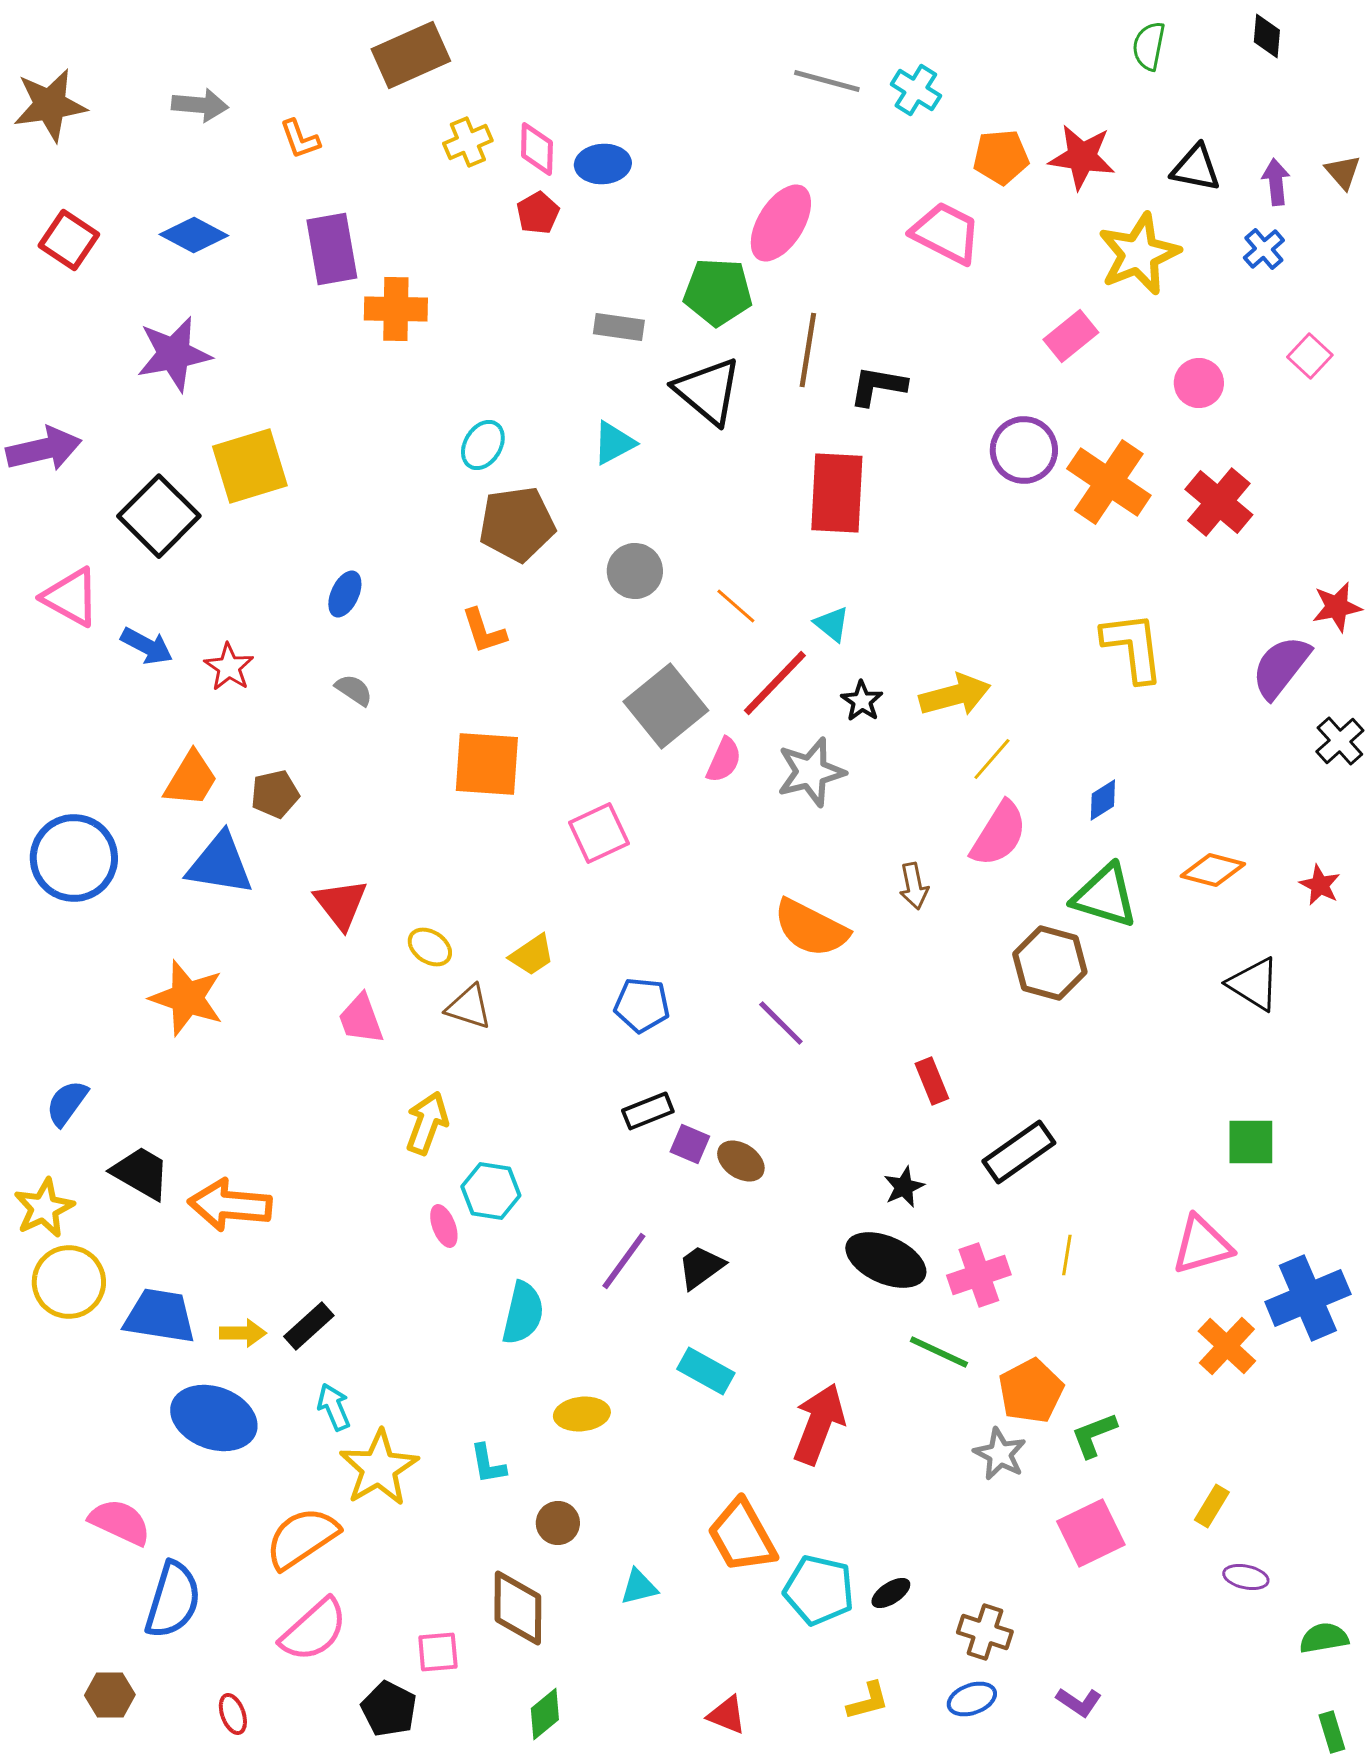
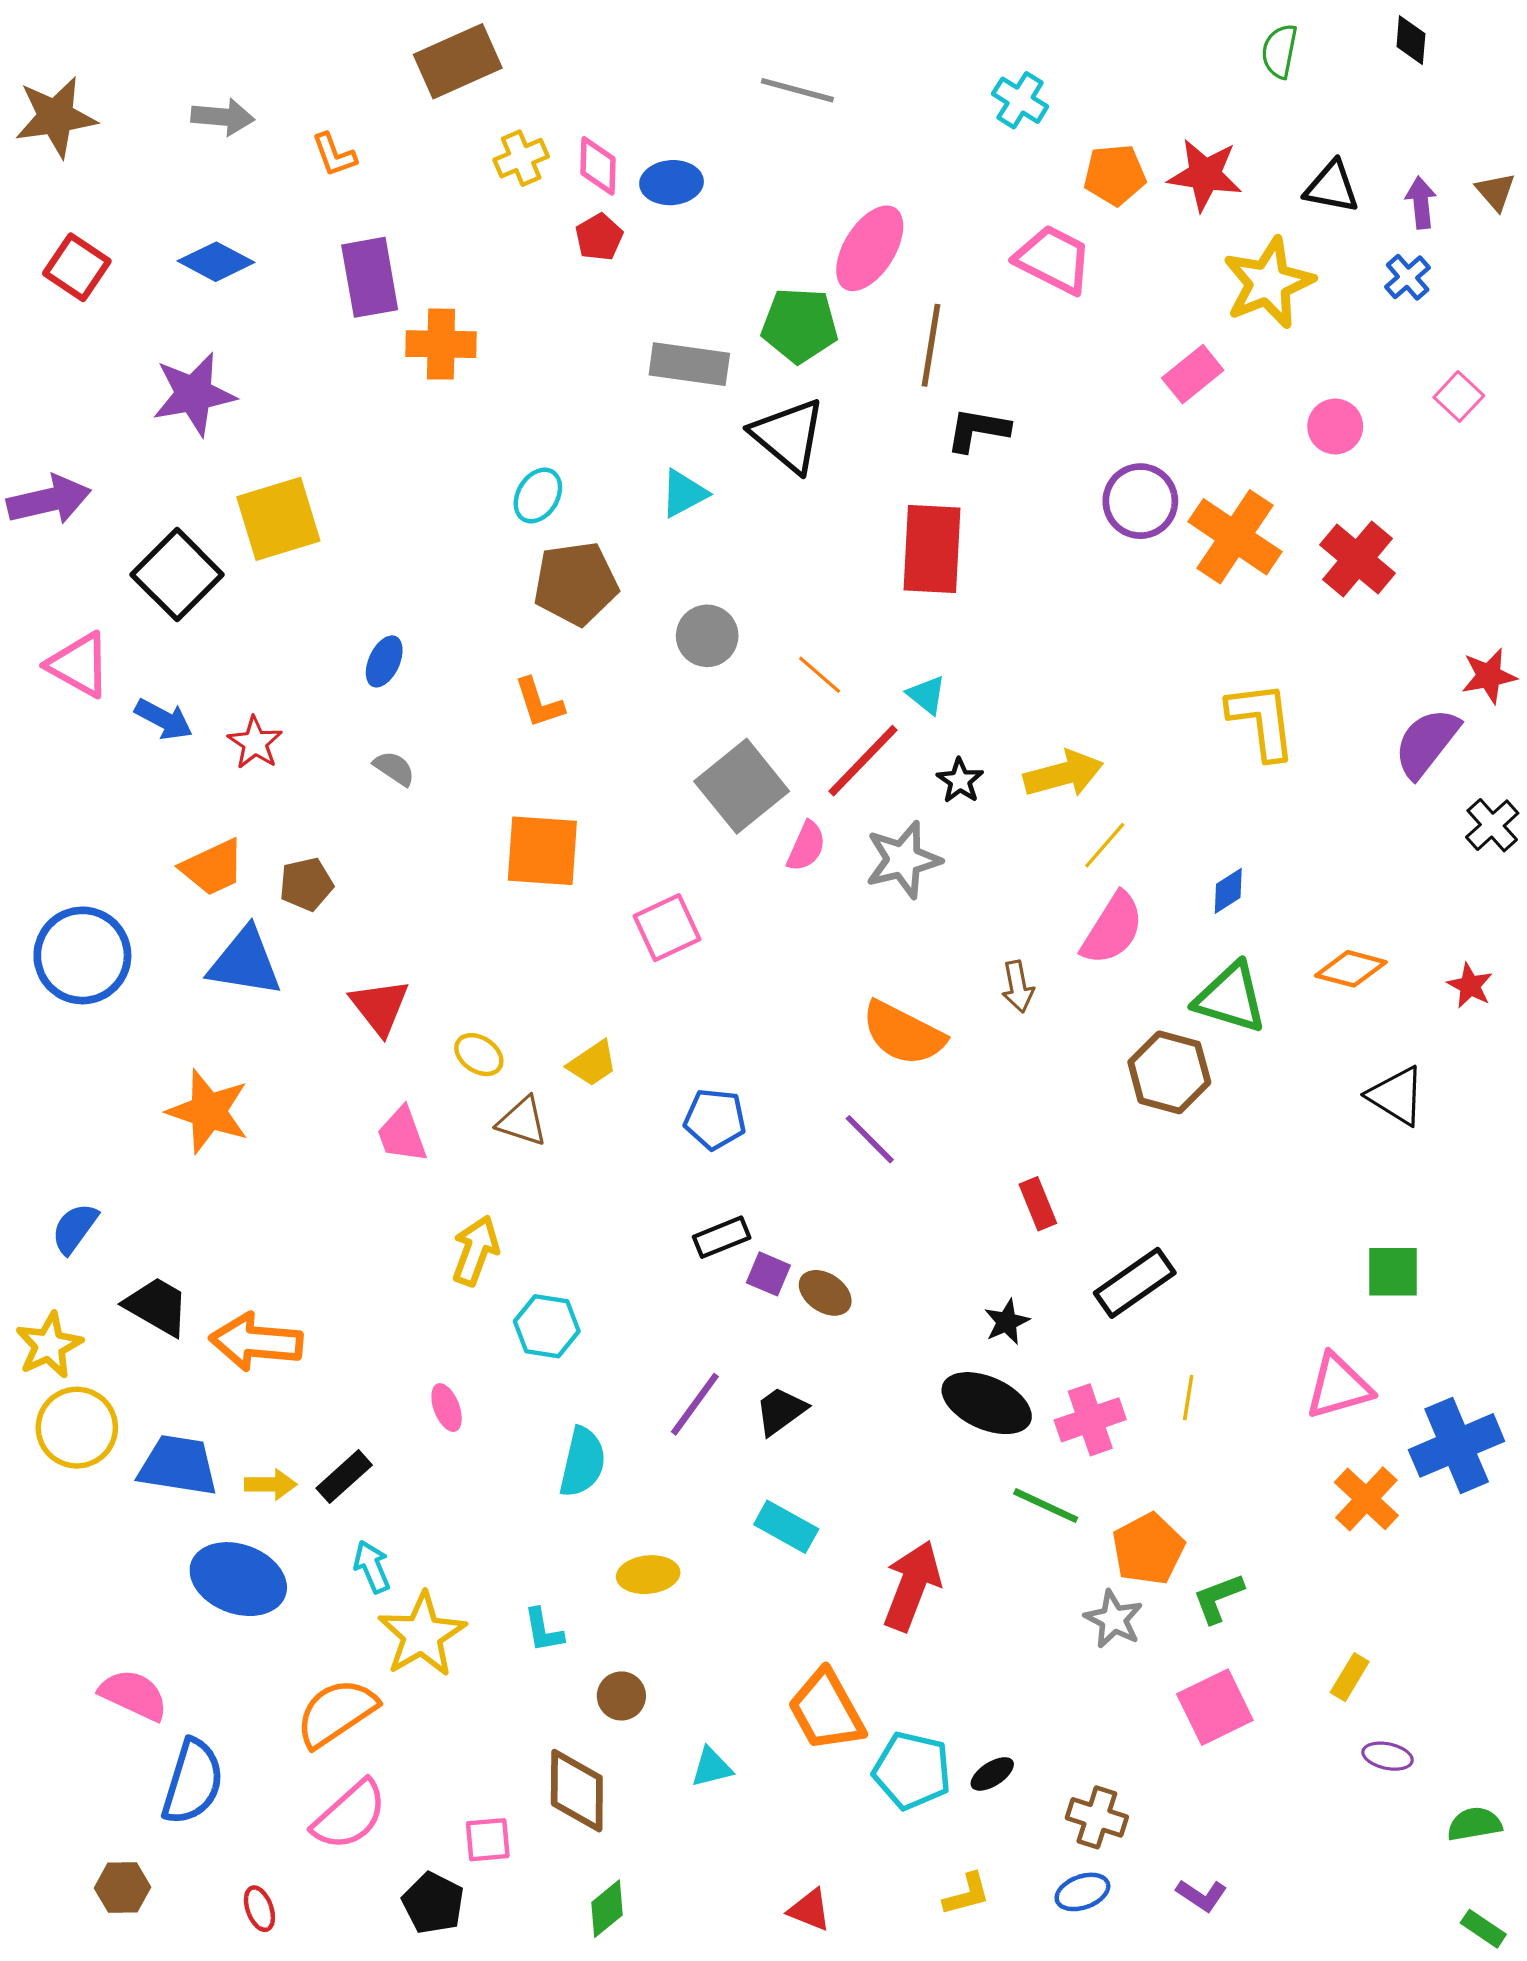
gray line: (827, 81) -> (797, 90), moved
gray rectangle: (619, 327) -> (689, 364), size x1.4
brown line: (808, 350) -> (931, 345), moved
orange trapezoid: (191, 779) -> (213, 867), turned 34
pink ellipse: (444, 1226) -> (447, 1408), moved
green rectangle: (1332, 1732) -> (1483, 1929), turned -39

